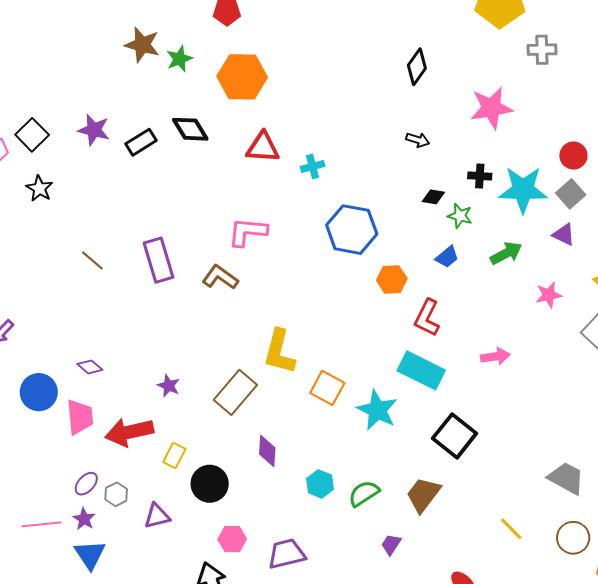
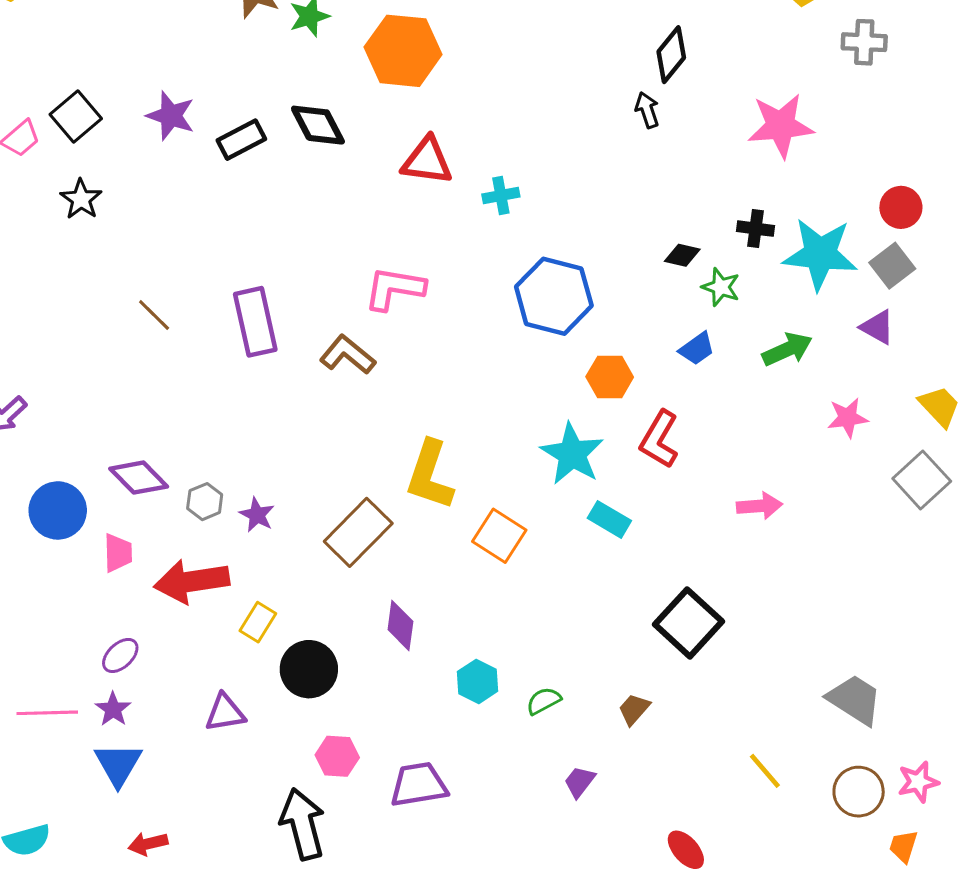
black arrow: (418, 140) -> (647, 110), moved, turned -130
purple diamond: (90, 367) -> (139, 478), size x1.5
cyan rectangle: (421, 370) -> (609, 519), moved, size x0.6
cyan star: (377, 410) -> (572, 454), moved
pink trapezoid: (80, 417) -> (118, 553), size x0.7
green semicircle: (364, 493) -> (544, 701), size x0.7
gray hexagon: (116, 494) -> (205, 502), moved
brown trapezoid: (423, 495) -> (634, 709), size x0.6

